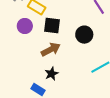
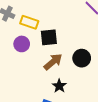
black circle: (84, 35) -> (82, 58), moved

